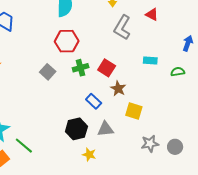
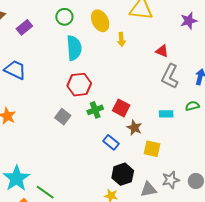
gray L-shape: (122, 27) -> (170, 76), moved
cyan rectangle: (150, 61) -> (166, 114), moved
black hexagon: (76, 129) -> (123, 174), moved
gray triangle: (105, 129) -> (149, 189), moved

